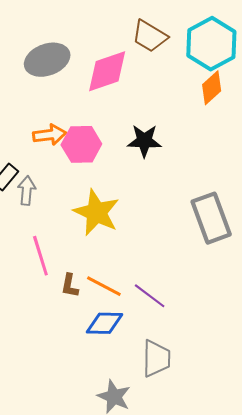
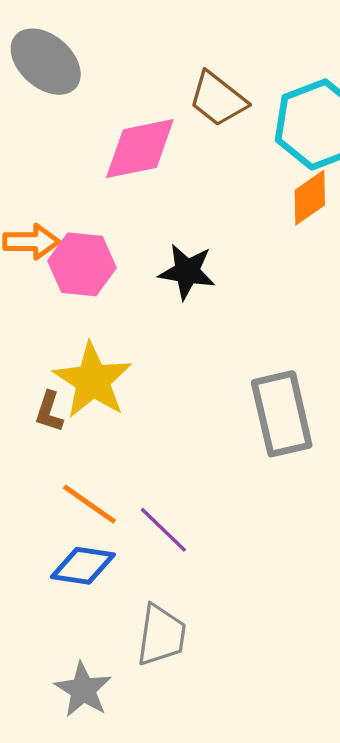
gray ellipse: (47, 60) -> (46, 62), moved, turned 54
brown L-shape: (70, 286) -> (49, 412), moved

